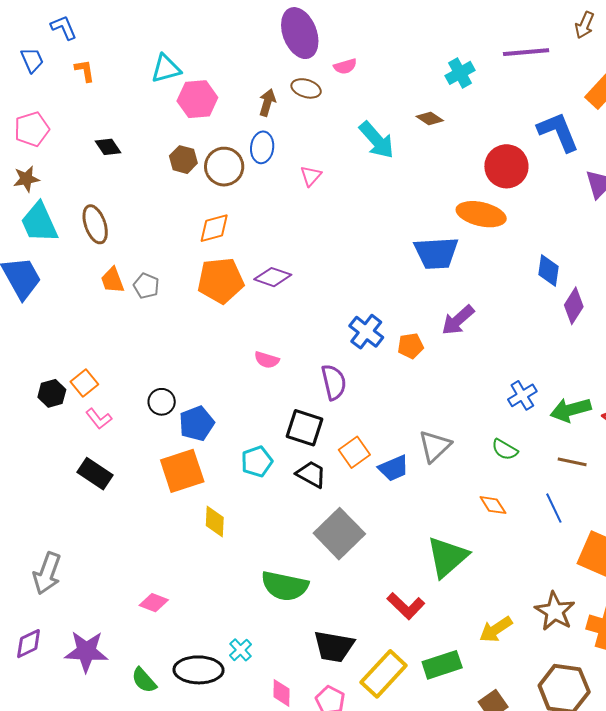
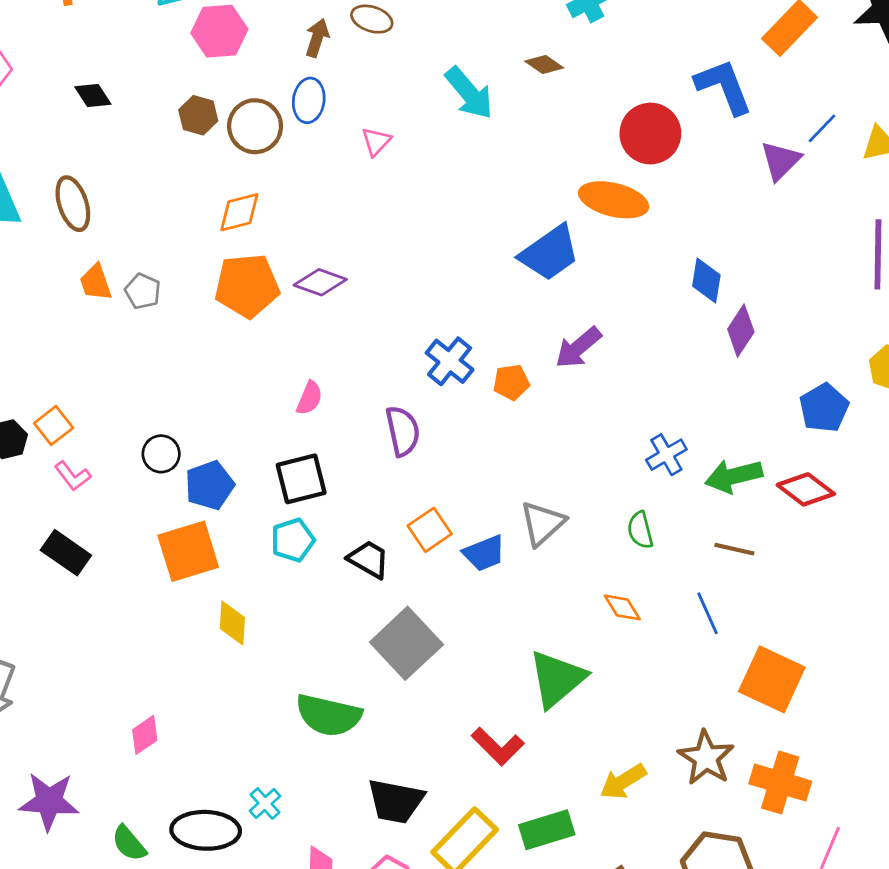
blue trapezoid: (436, 253) -> (550, 253), turned -33
pink semicircle: (267, 360) -> (309, 398), turned -85
black square: (304, 428) -> (301, 479), moved, turned -33
green semicircle: (505, 450) -> (640, 530), turned 44
pink diamond: (154, 603) -> (145, 735), turned -56

